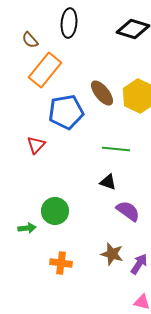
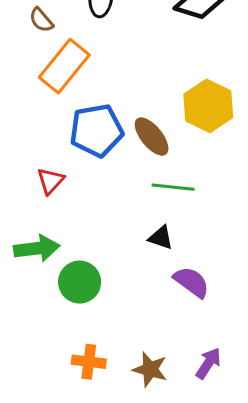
brown ellipse: (102, 93) -> (152, 137), moved
green arrow: (27, 228) -> (37, 248), moved, size x1.6
brown star: (112, 254) -> (150, 369), moved

